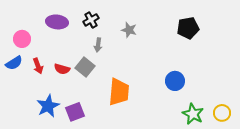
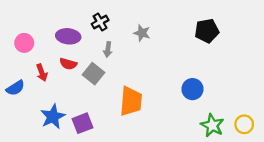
purple ellipse: (57, 22) -> (68, 36), moved
blue semicircle: (14, 63) -> (15, 88), moved
red semicircle: (62, 69) -> (68, 64), moved

